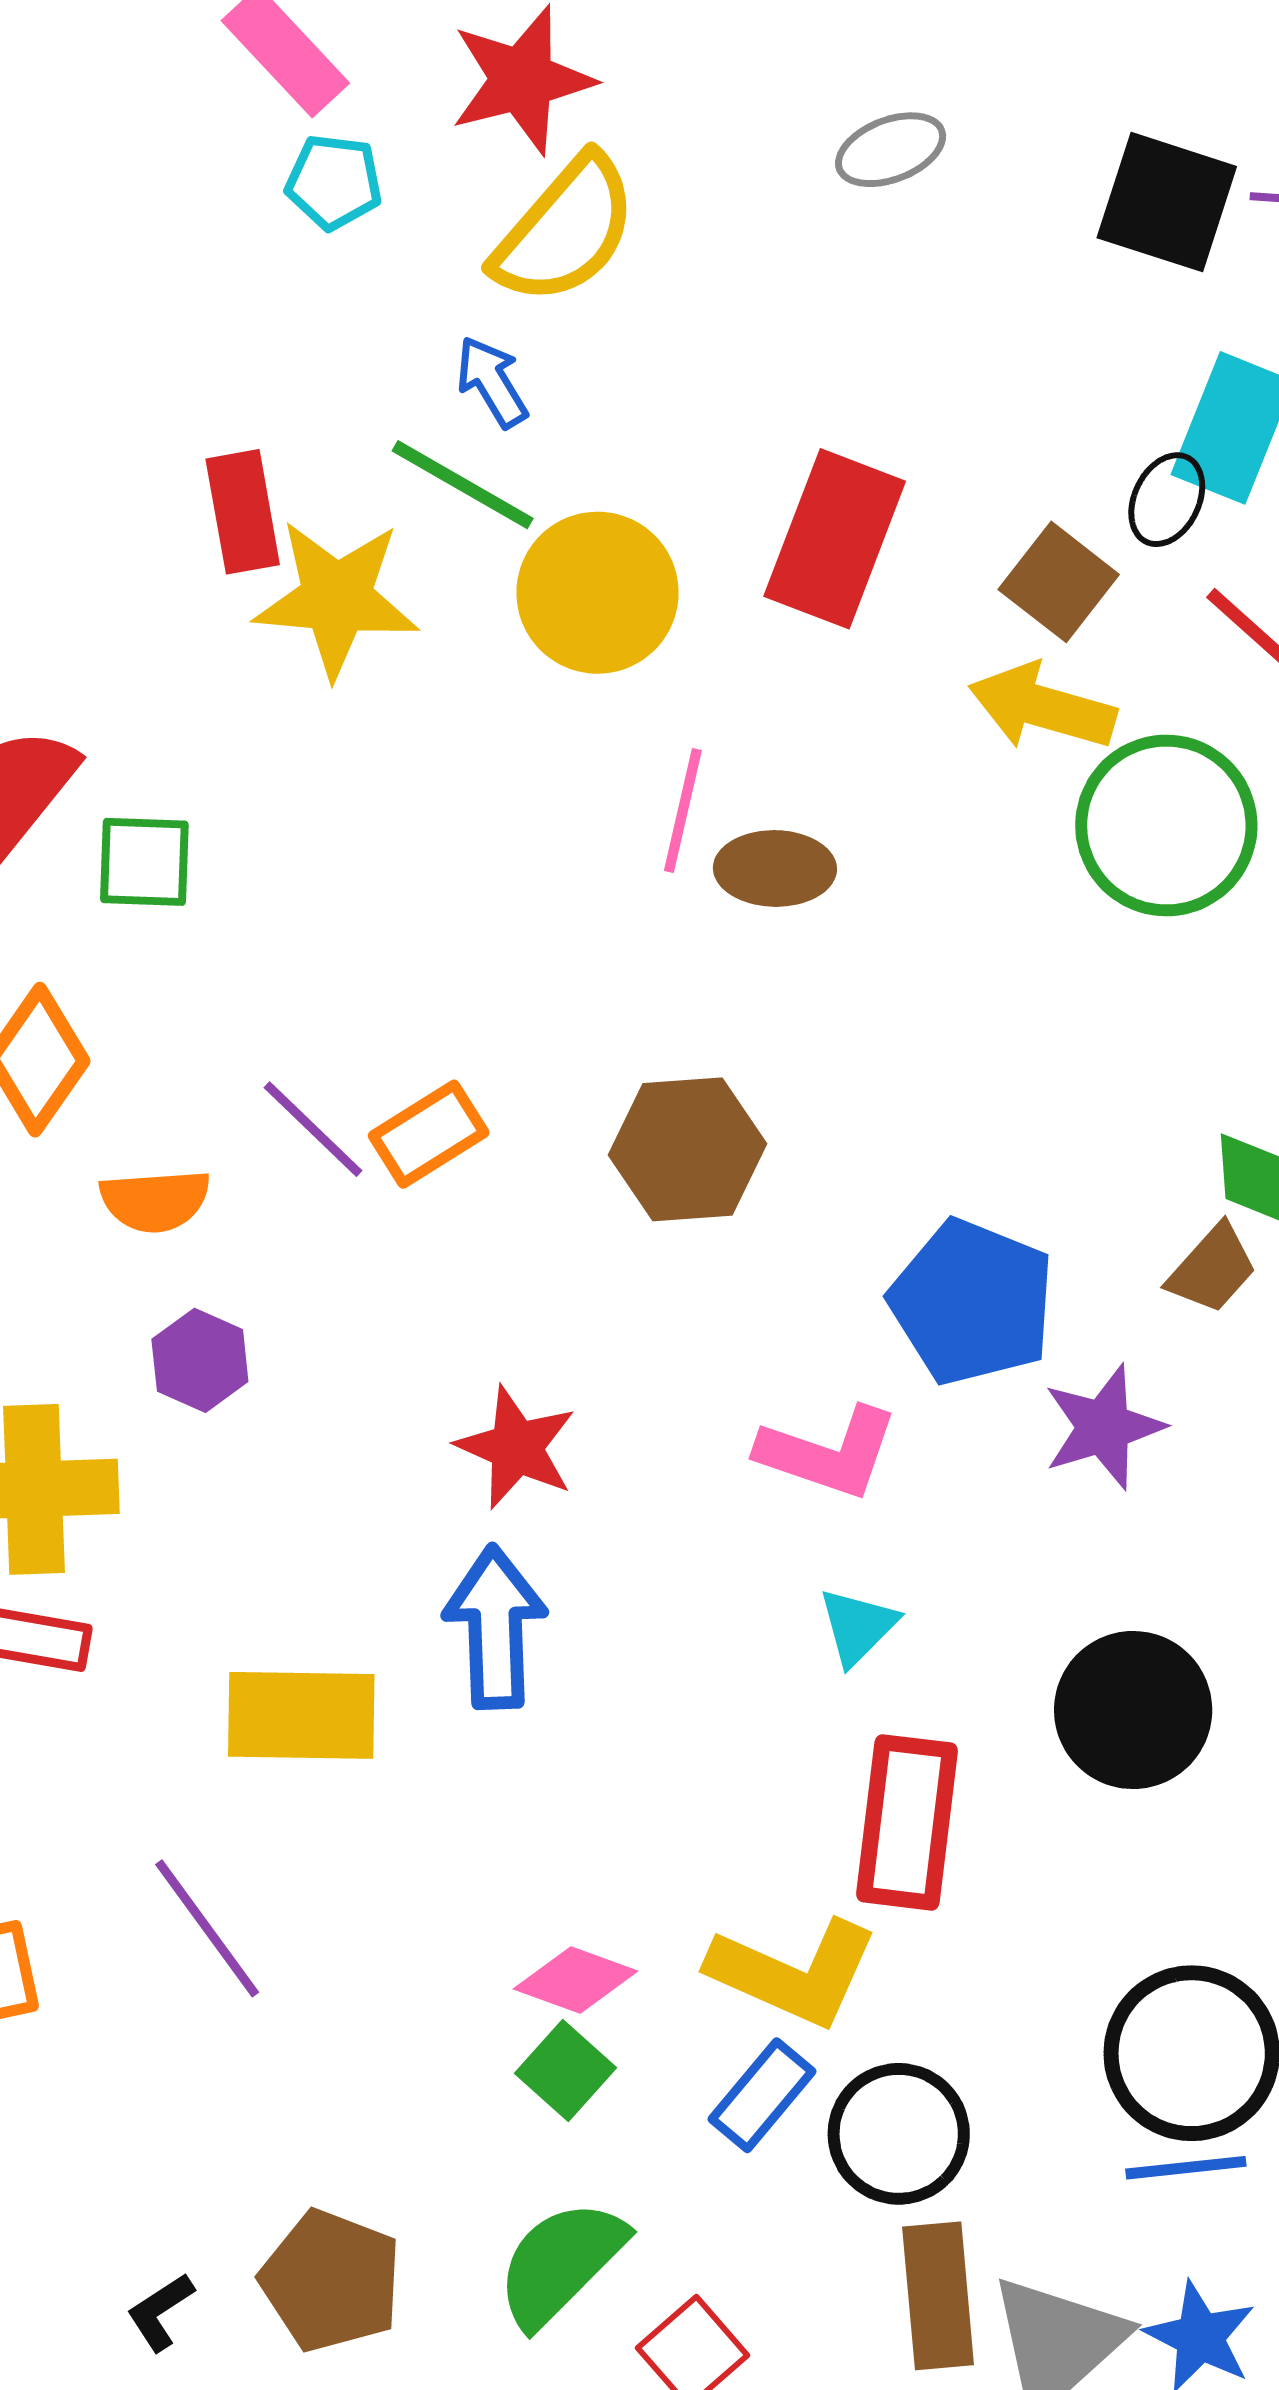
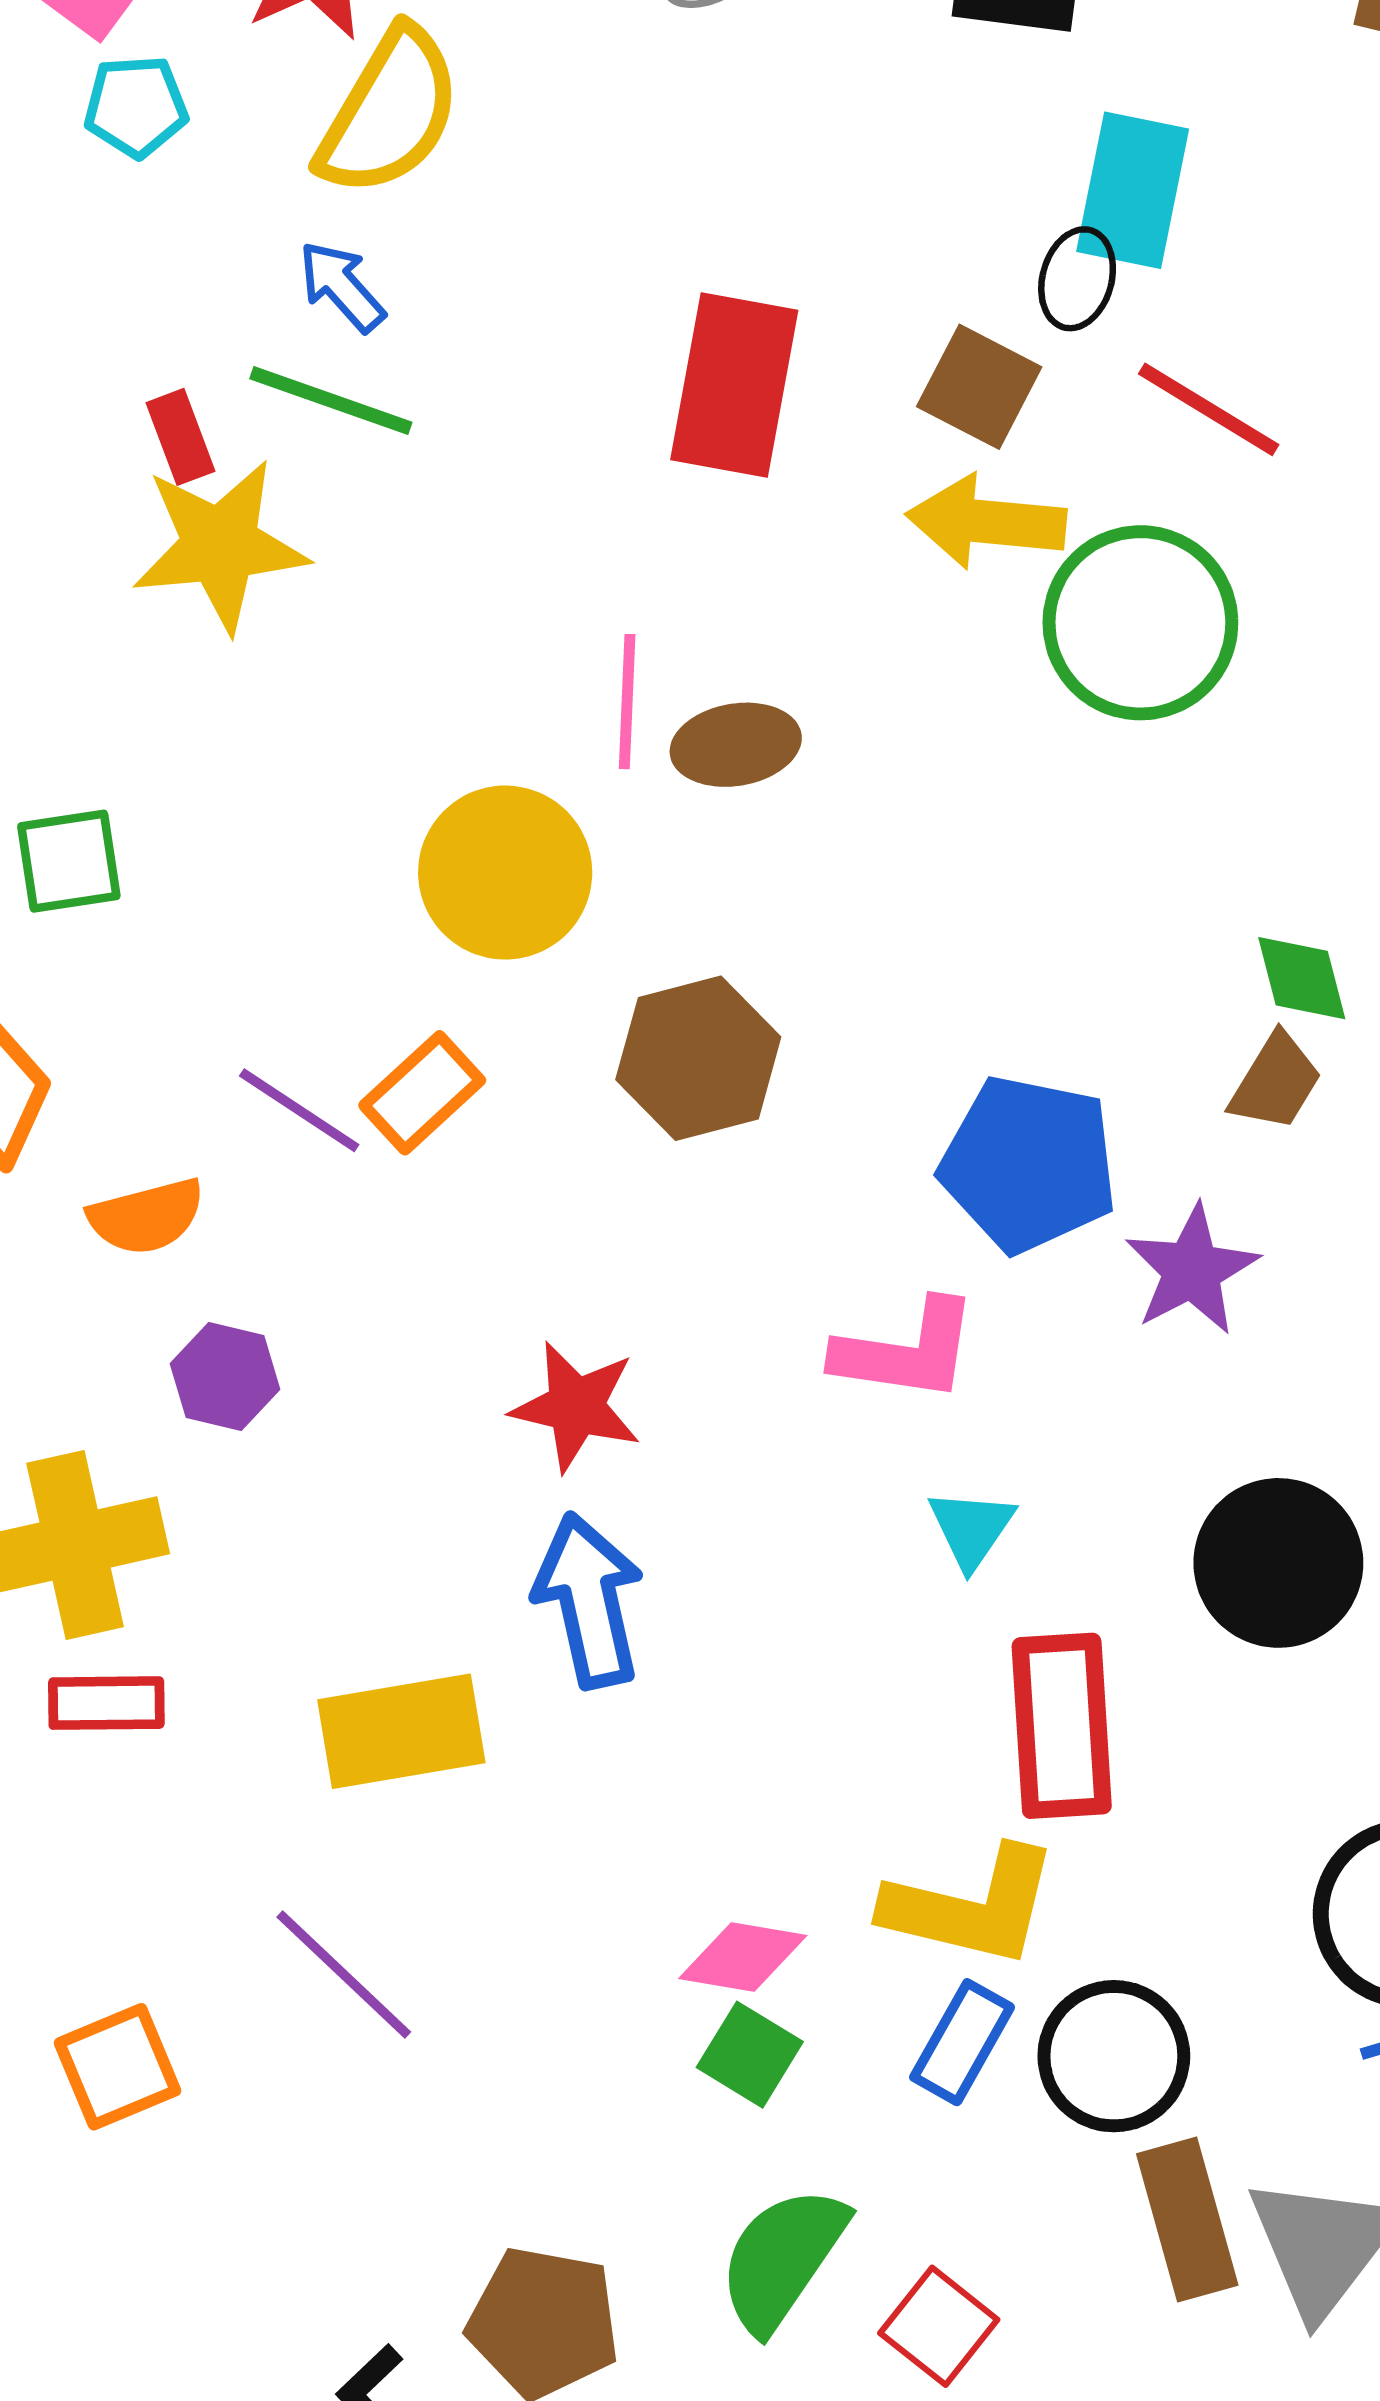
red rectangle: (243, 512) -> (181, 437), moved, size x0.7
yellow circle: (597, 593) -> (505, 873), moved

